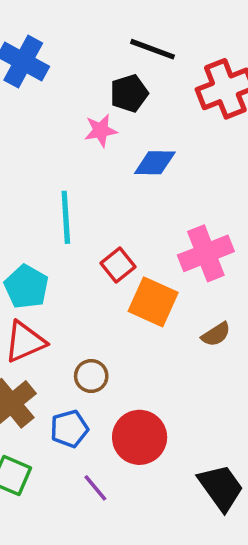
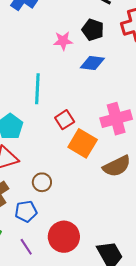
black pentagon: (129, 93) -> (93, 30), moved, turned 30
brown semicircle: (216, 334) -> (117, 166), size x1.6
red circle: (140, 437) -> (64, 237), moved
purple line: (95, 488) -> (26, 247), moved

